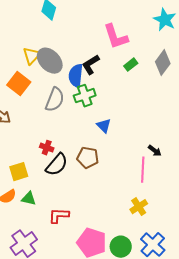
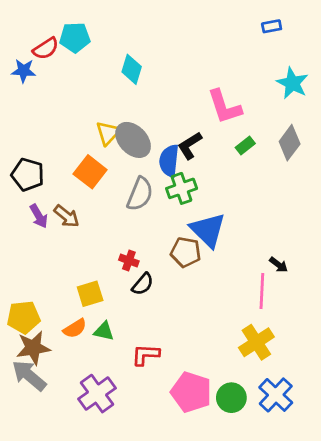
blue triangle: (104, 126) -> (208, 230), size x1.8
brown pentagon: (88, 158) -> (186, 252), moved
black semicircle: (57, 165) -> (143, 284), size x0.7
yellow cross: (139, 207) -> (256, 342), size x1.4

